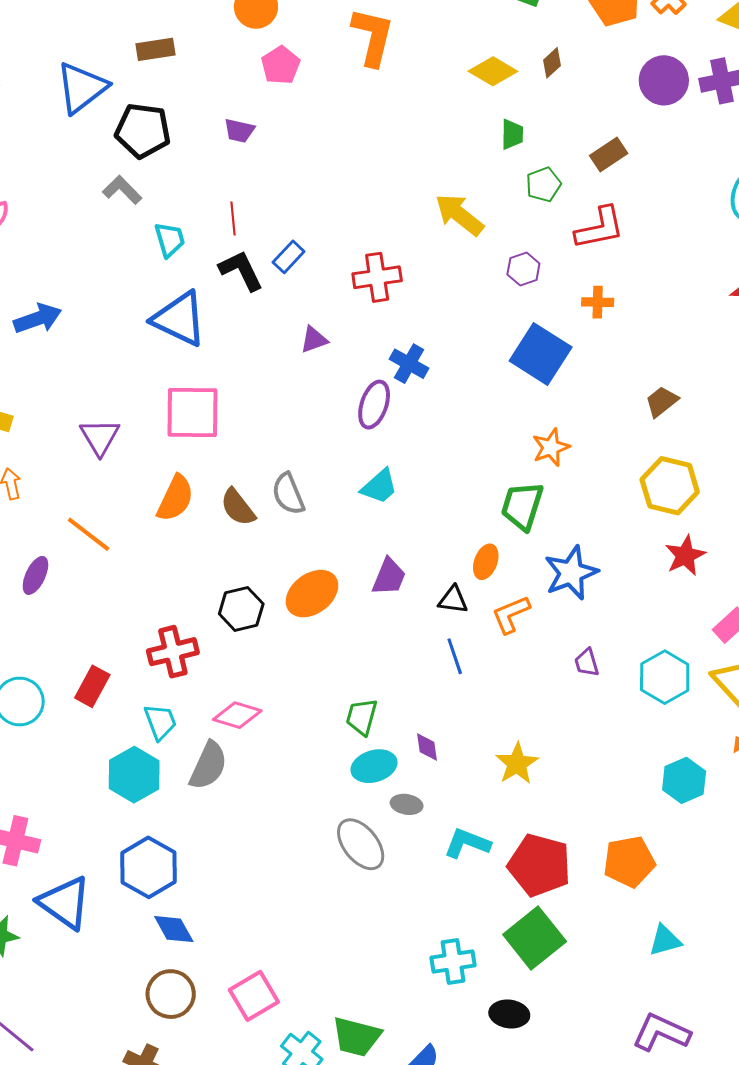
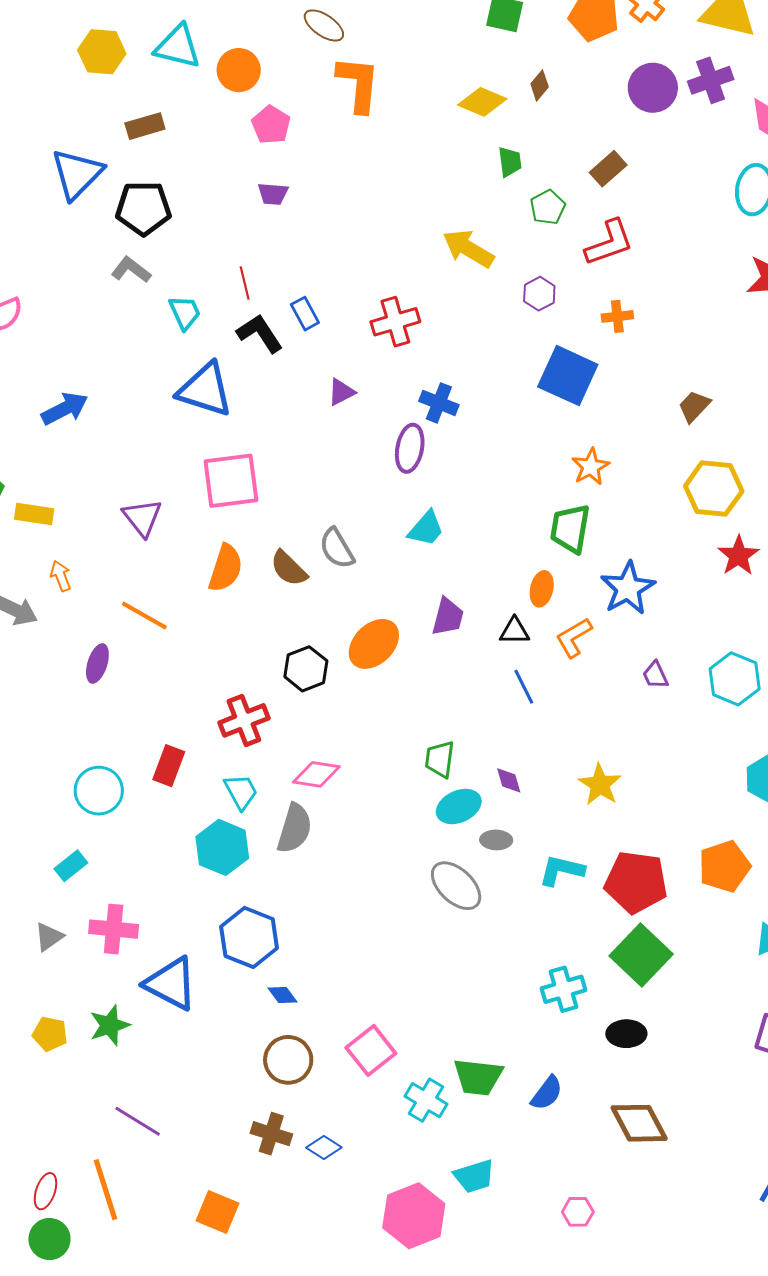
purple trapezoid: (239, 131) -> (273, 194), moved
blue rectangle: (289, 257) -> (305, 314), turned -64
blue diamond: (174, 929) -> (282, 995), size x0.7

